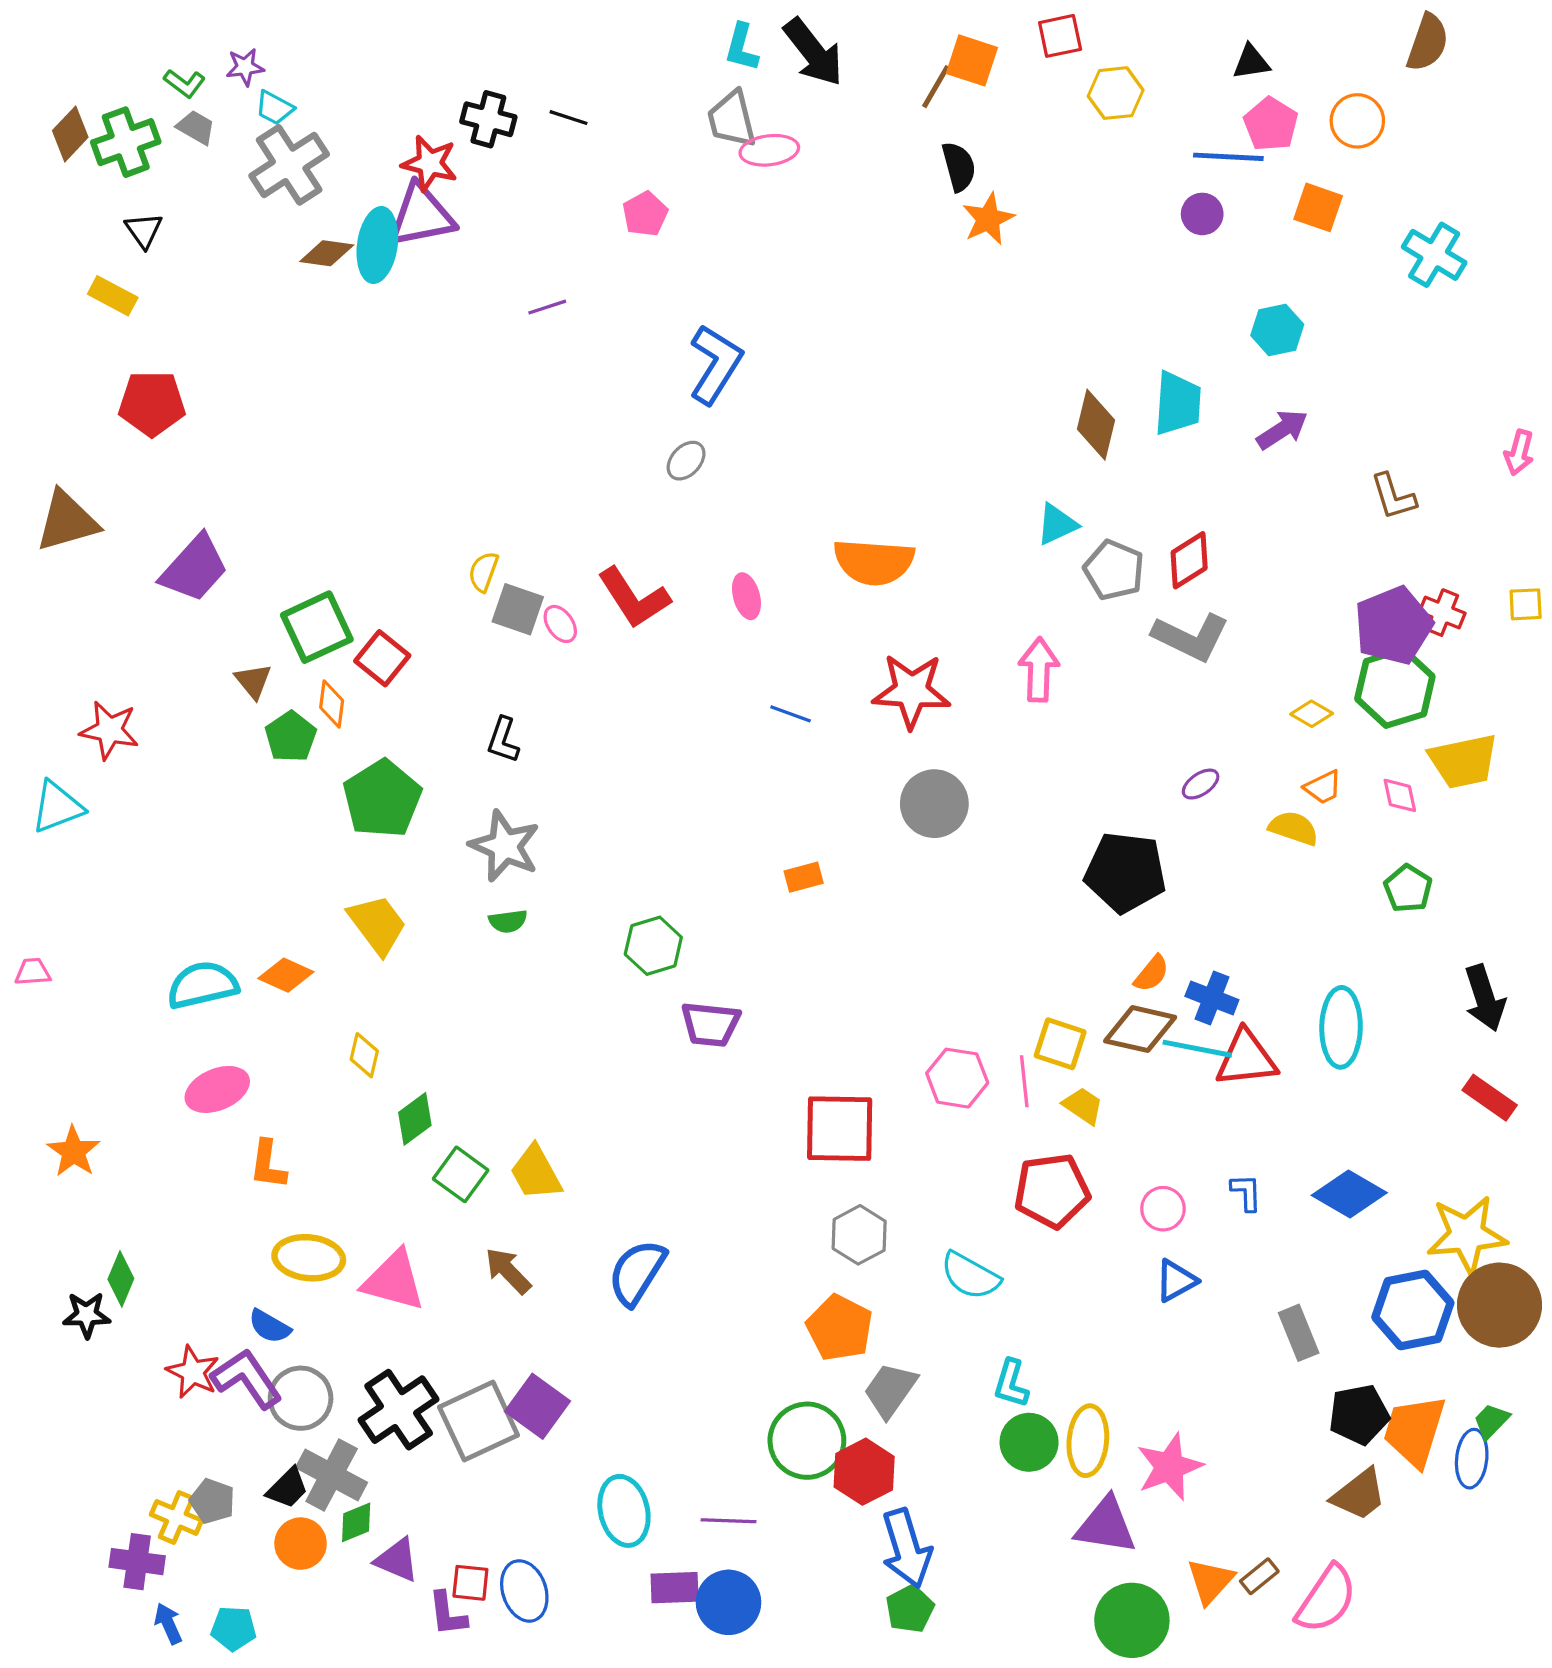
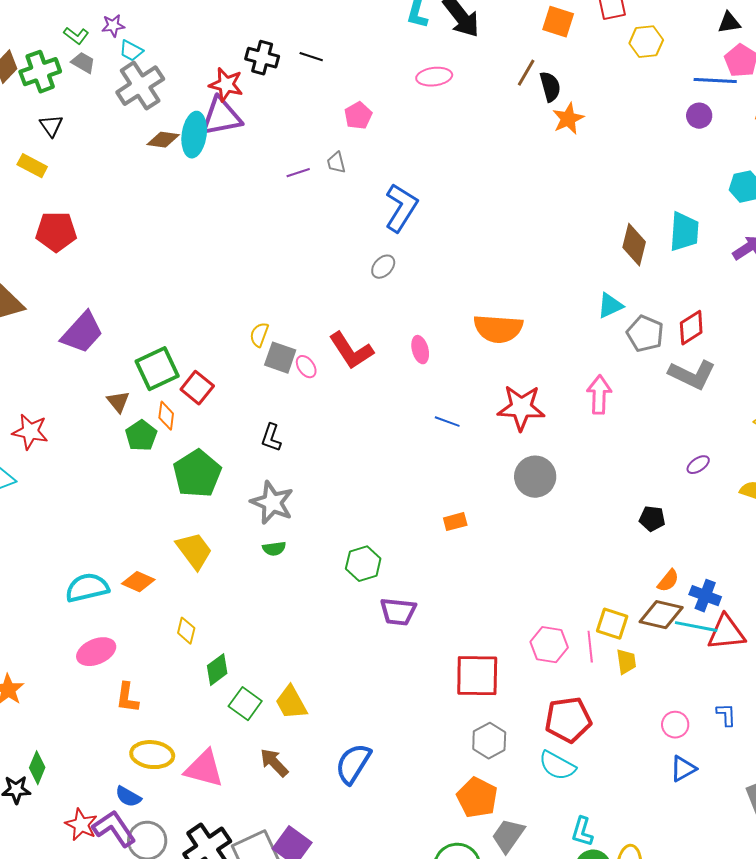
brown line: (936, 87) -> (526, 73), moved
gray trapezoid: (732, 119) -> (336, 163), moved, size x0.6
black pentagon: (1125, 872) -> (652, 519), size x0.5
yellow trapezoid: (1083, 1106) -> (626, 662), turned 48
red pentagon: (1052, 1191) -> (568, 720), moved

